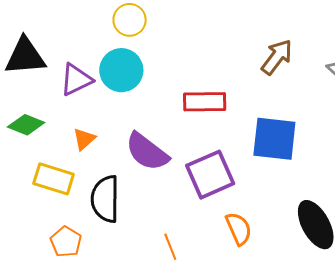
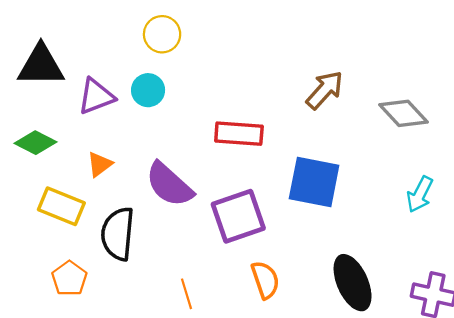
cyan circle: (121, 70) -> (148, 90), size x0.7

